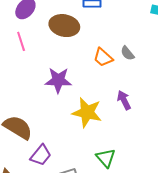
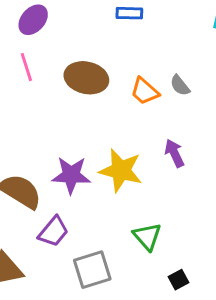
brown ellipse: (64, 26) -> (86, 78), moved
purple star: (58, 80) -> (71, 175), moved

